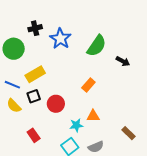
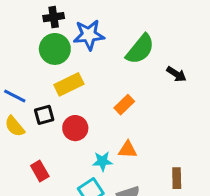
blue star: (60, 39) -> (89, 35), turned 30
green circle: (14, 49) -> (55, 49), moved
yellow rectangle: (35, 74) -> (69, 84), moved
brown rectangle: (129, 133) -> (177, 178), turned 40

